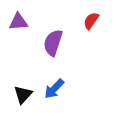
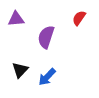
black triangle: (23, 95) -> (20, 70), moved

